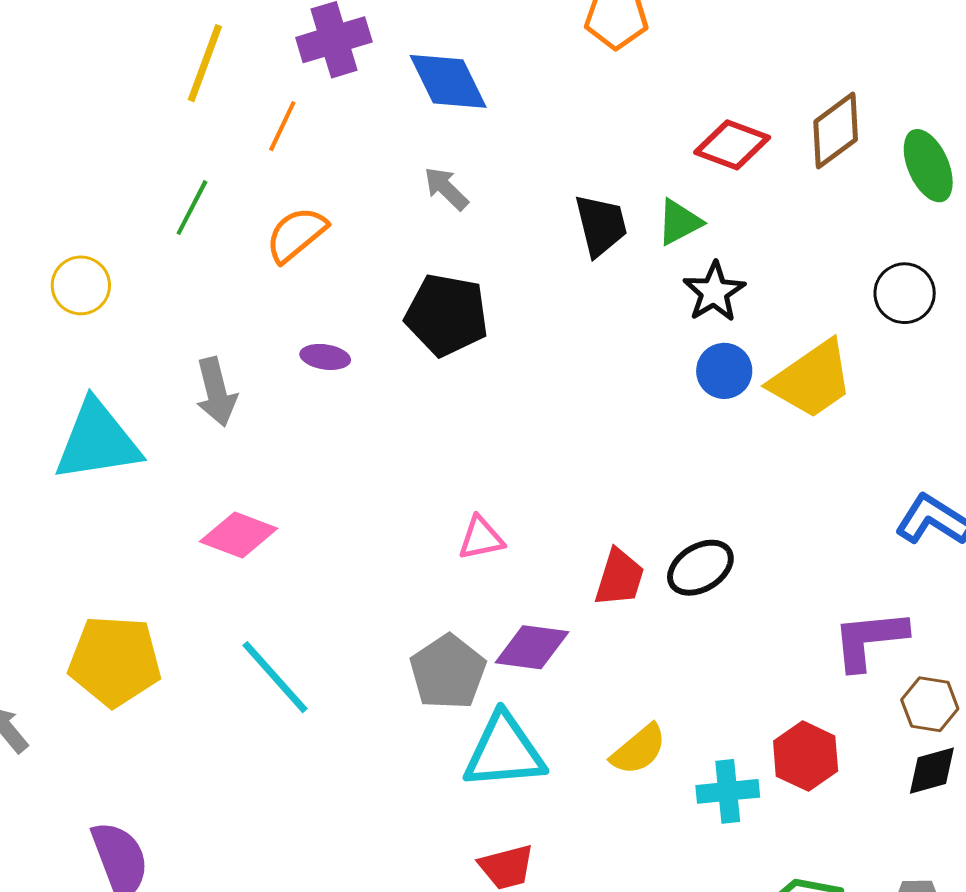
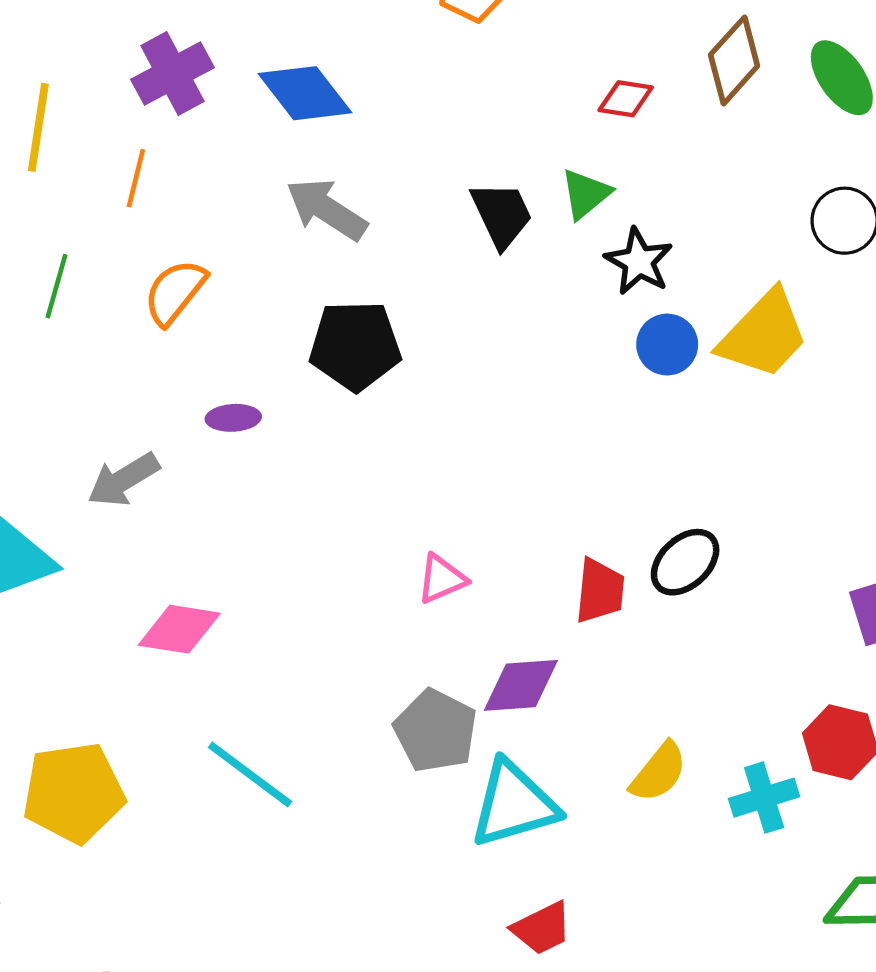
red diamond: (732, 145) -> (626, 99), size x0.7
gray arrow: (446, 189) -> (327, 209), size x1.5
gray arrow: (216, 392) -> (123, 480), turned 84

